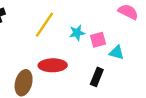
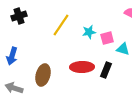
red ellipse: (53, 65) -> (82, 67), moved

